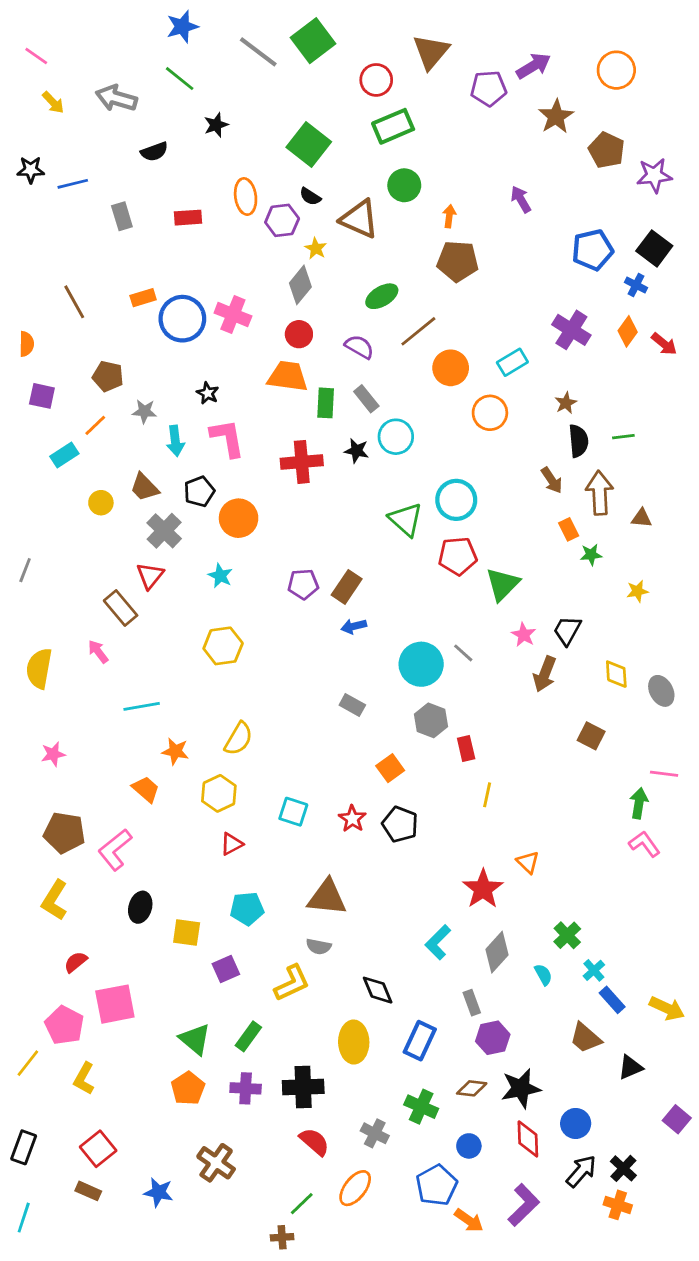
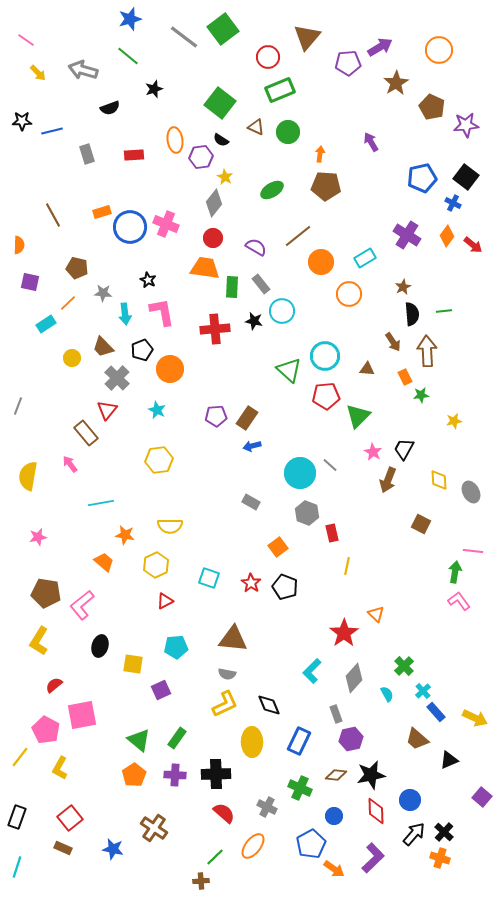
brown triangle: (359, 219) -> (256, 127), moved, size x0.6
green ellipse: (382, 296) -> (272, 190), moved
brown triangle: (642, 518) -> (367, 369), moved
yellow semicircle: (239, 739) -> (170, 526), turned 60
yellow L-shape: (292, 983) -> (225, 704), moved

